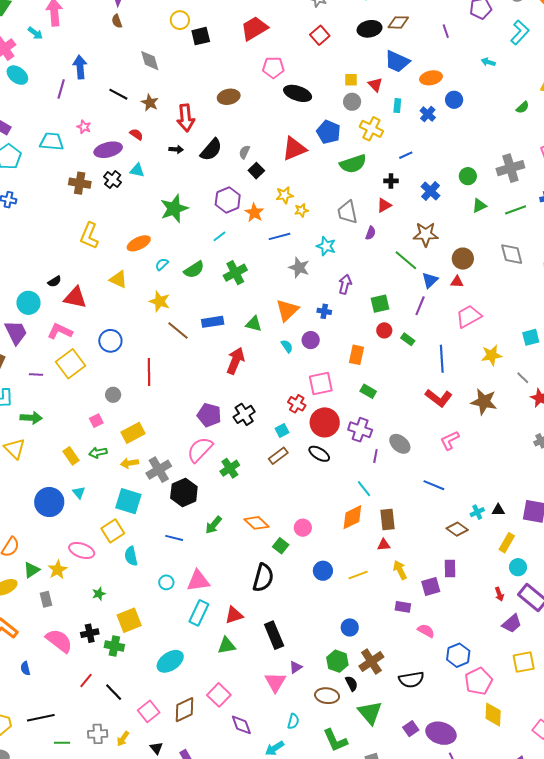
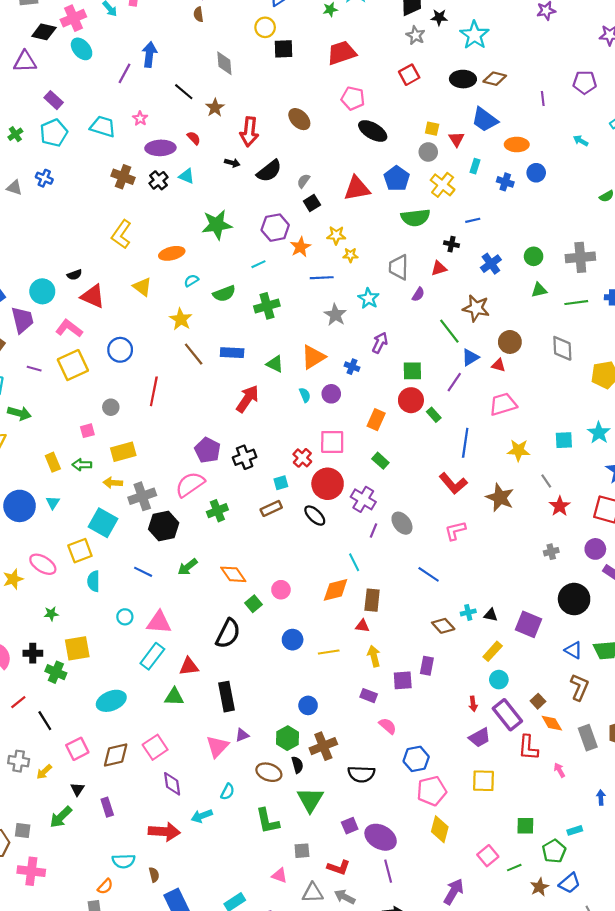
brown ellipse: (229, 97) -> (299, 119), turned 45
blue cross: (428, 114) -> (505, 182), turned -35
red circle: (384, 330) -> (411, 400), size x1.5

